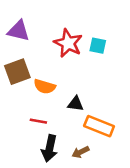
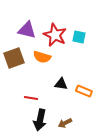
purple triangle: (19, 31) -> (27, 30), moved
orange semicircle: (45, 86) -> (42, 57), moved
orange rectangle: (99, 126) -> (84, 91), moved, size x0.7

